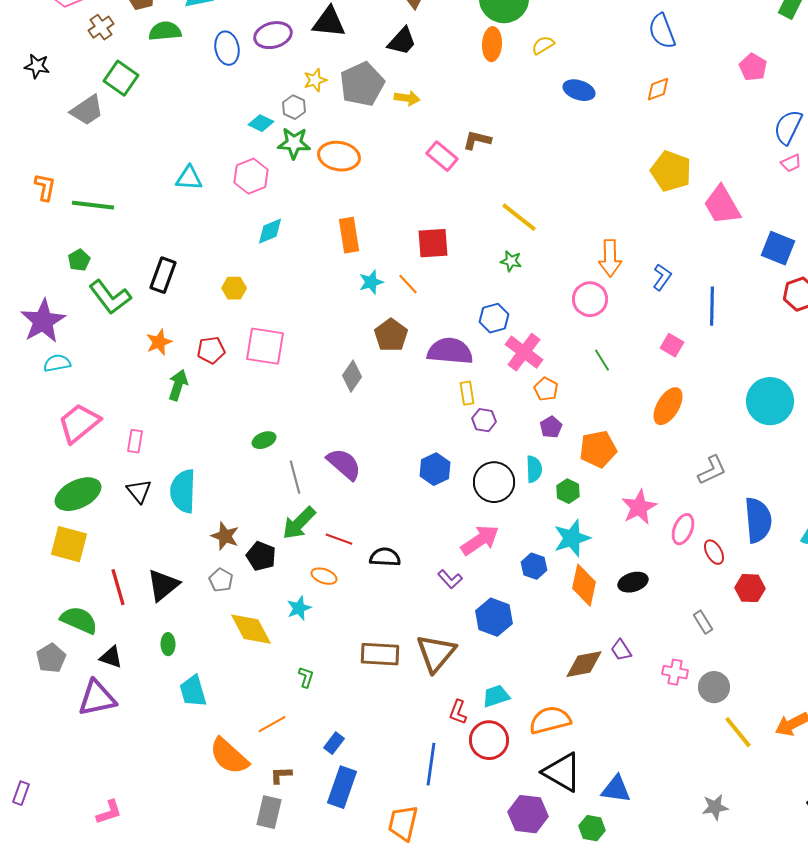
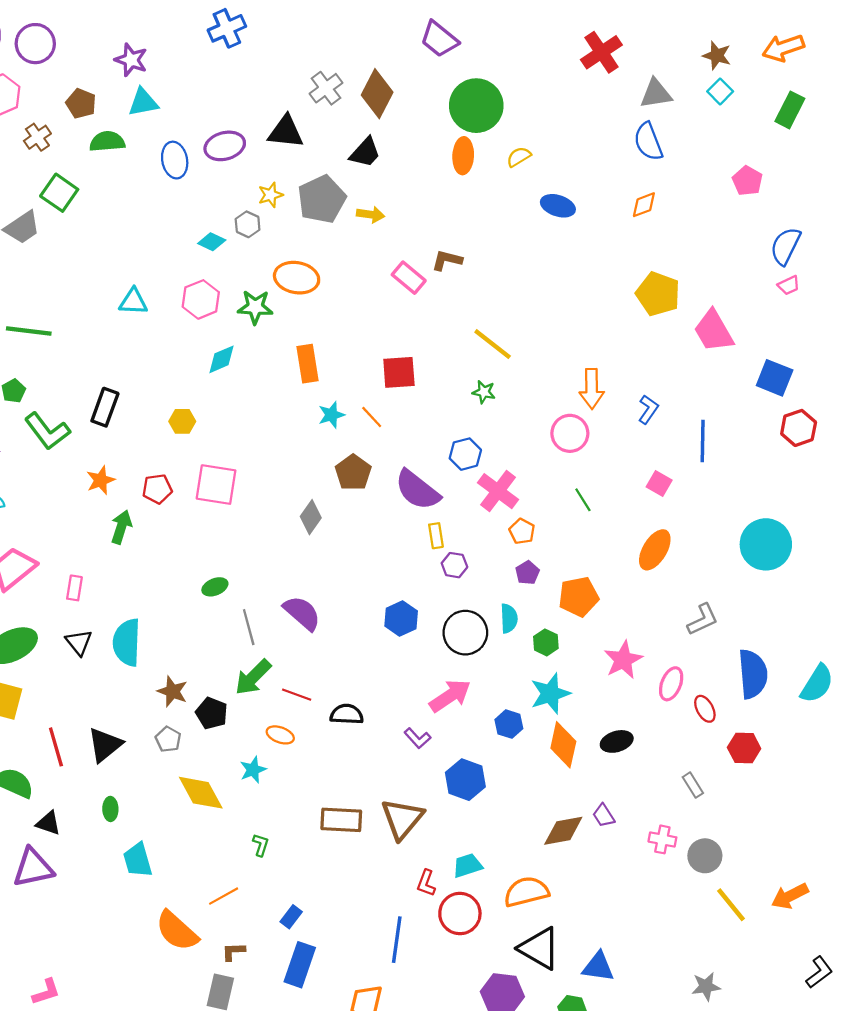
green star: (294, 143) -> (255, 307), moved
purple semicircle: (450, 351) -> (417, 490), turned -147

